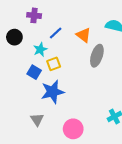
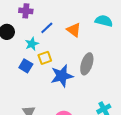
gray ellipse: (97, 56) -> (87, 64), moved
blue star: (53, 92) -> (62, 76), moved

